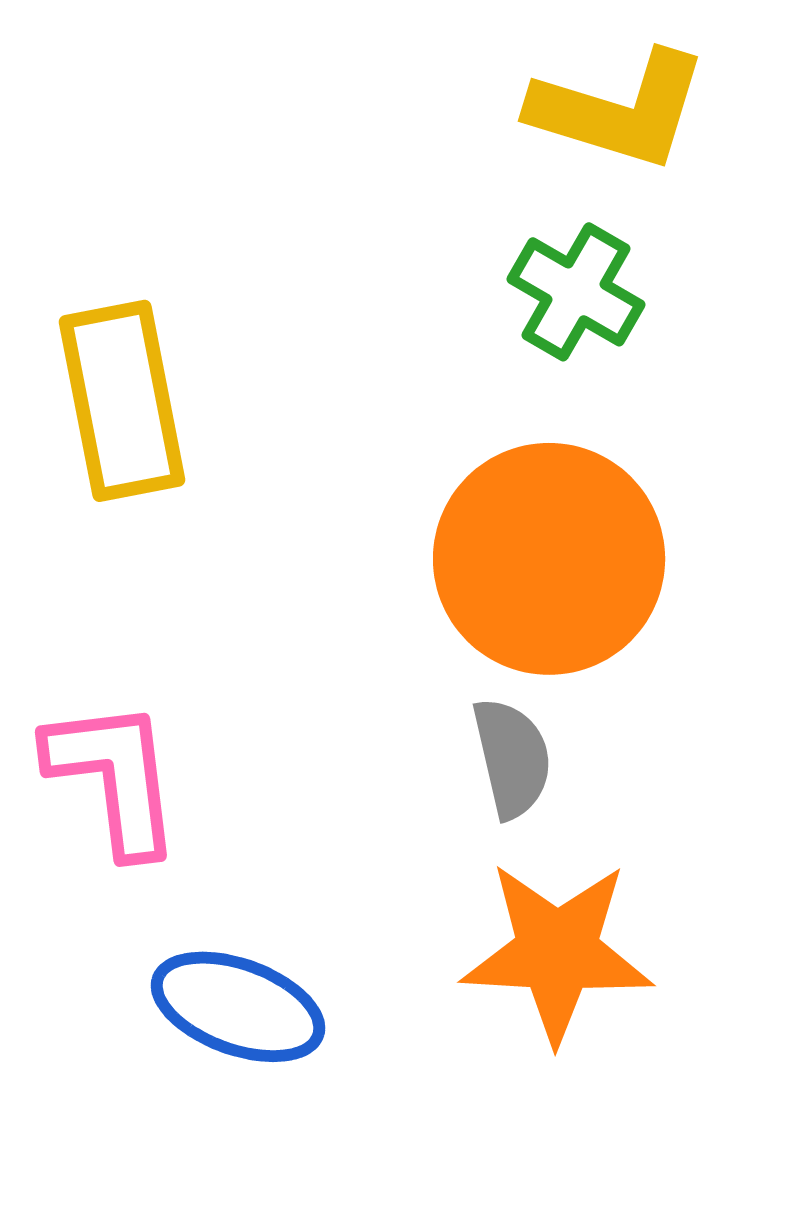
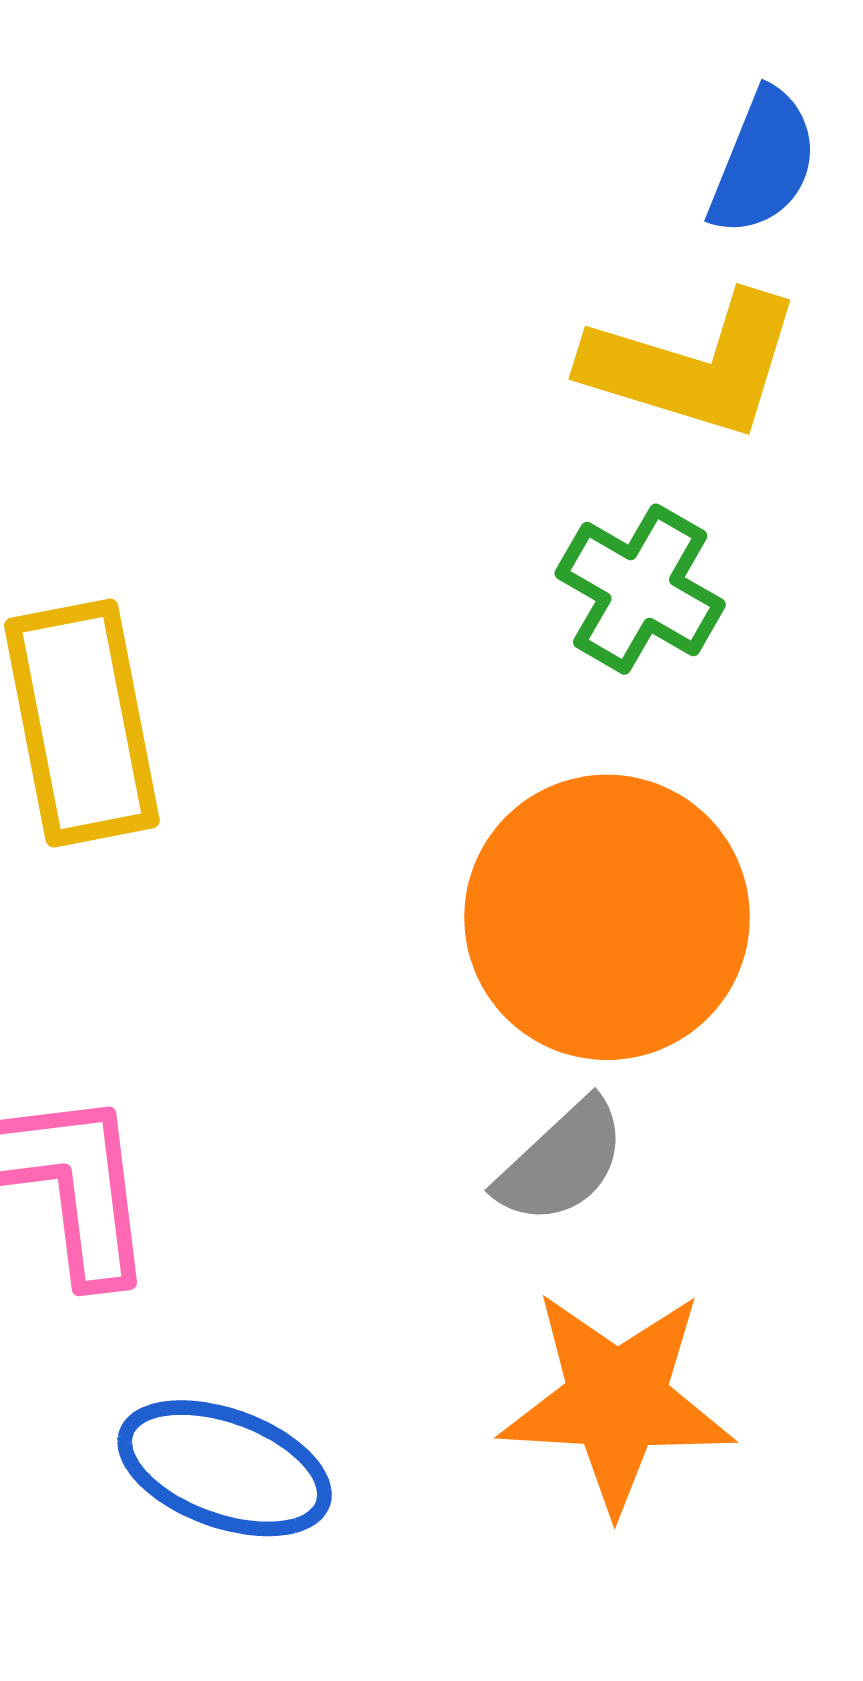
gray semicircle: (512, 758) -> (561, 1162), turned 60

